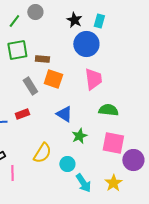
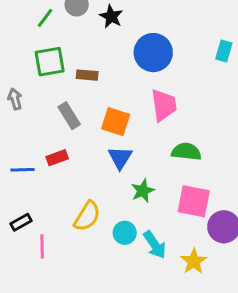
black star: (74, 20) -> (111, 16), moved
cyan rectangle: (99, 21) -> (224, 51), moved
orange square: (53, 79) -> (116, 122), moved
blue triangle: (64, 114) -> (120, 158), turned 30
cyan arrow: (83, 183) -> (155, 245), moved

